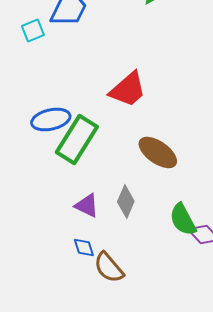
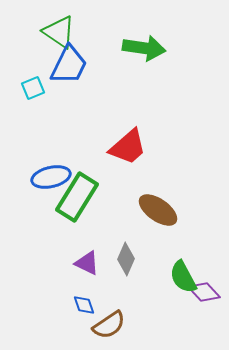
brown semicircle: (109, 268) -> (109, 325), turned -84

